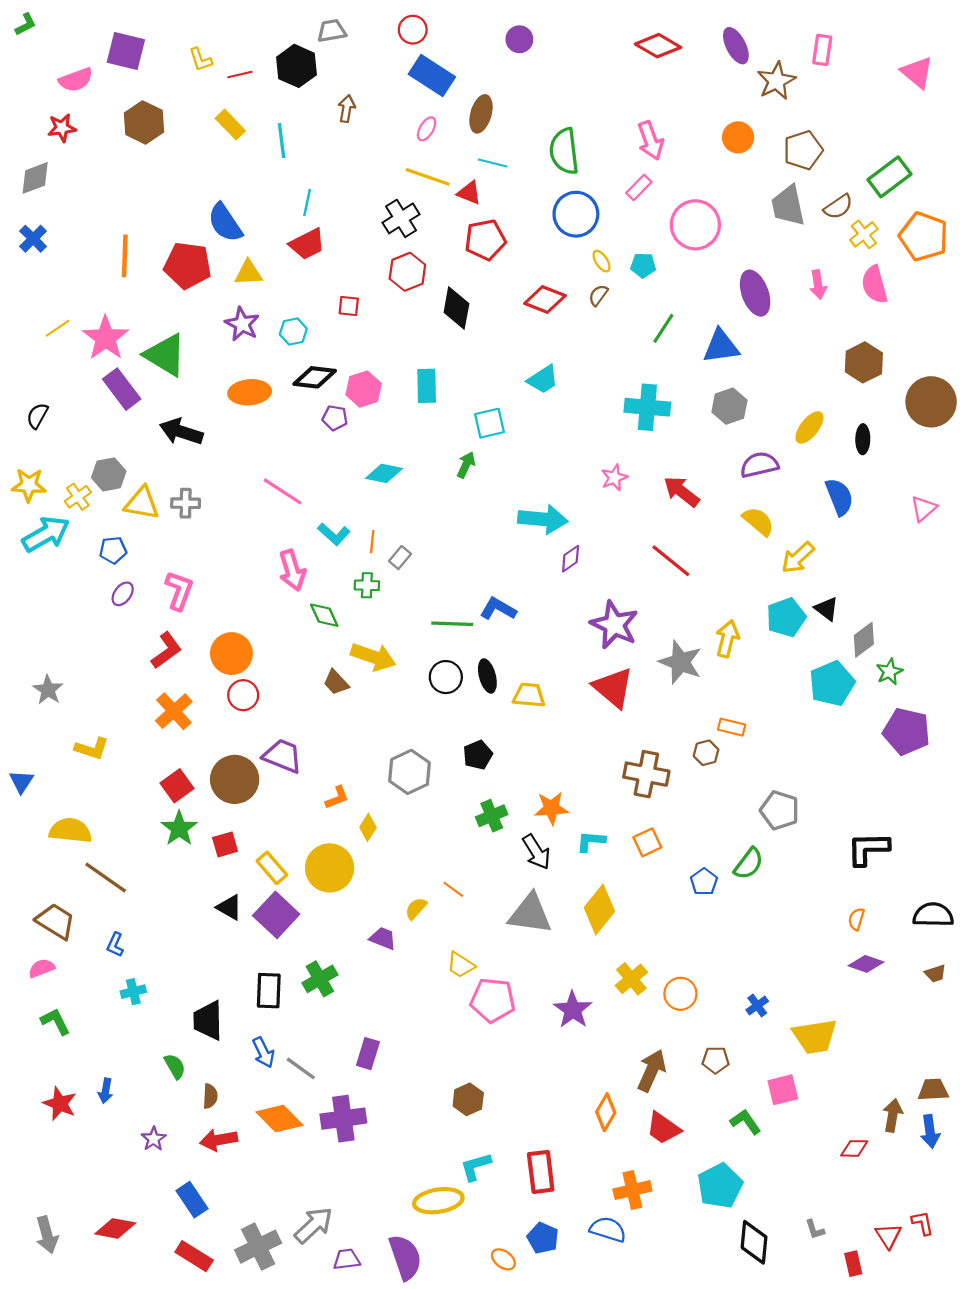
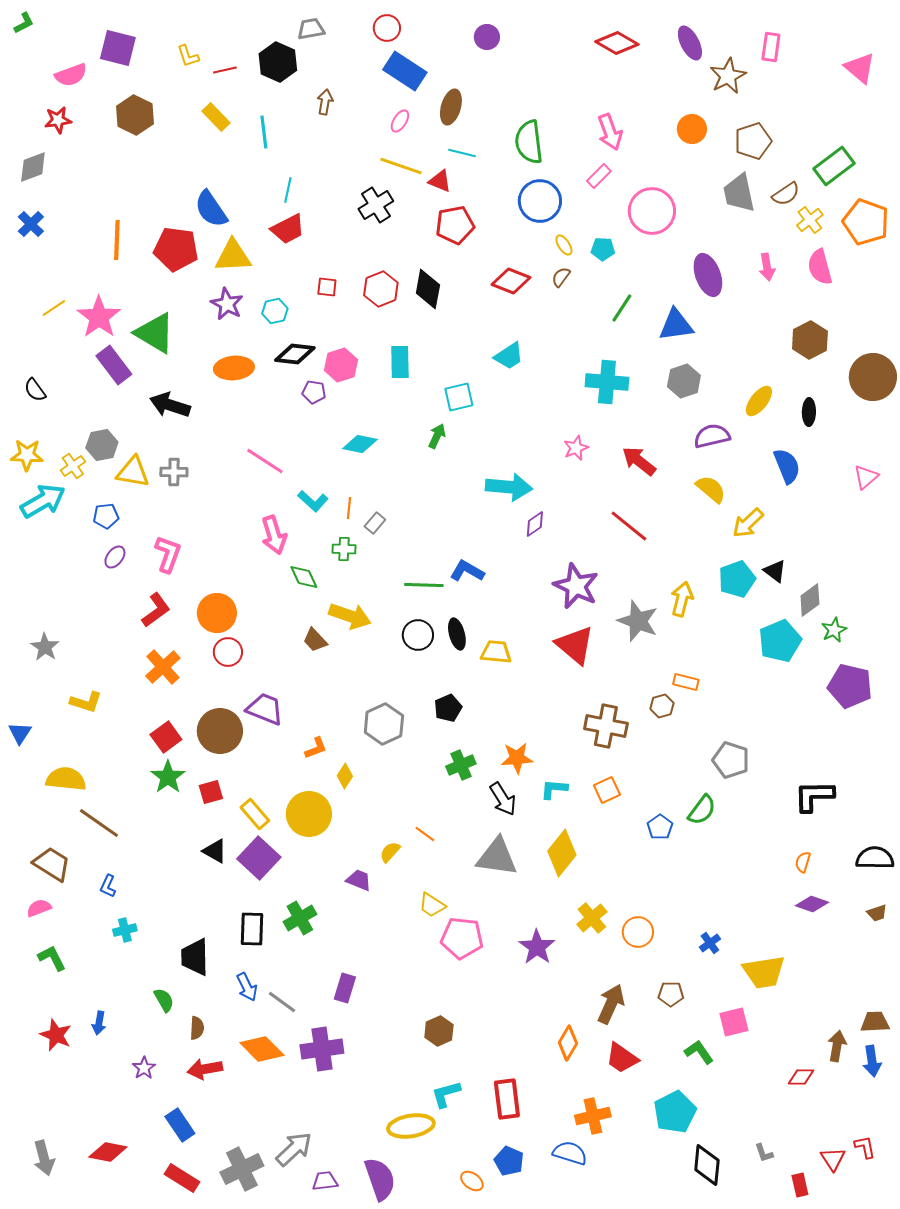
red hexagon: (407, 272) -> (381, 289), moved
yellow triangle: (248, 273) -> (233, 256), size x1.4
black semicircle: (37, 416) -> (35, 390), turned -65

